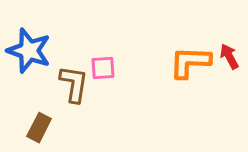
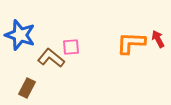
brown L-shape: (74, 84) -> (51, 58), turned -60

